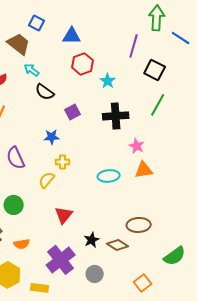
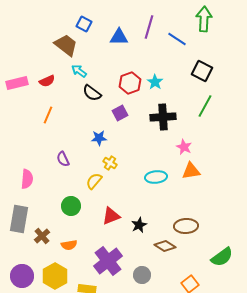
blue line: (181, 38) -> (177, 39), moved
purple line: (134, 46) -> (149, 27), moved
red hexagon: (83, 64) -> (130, 83), moved
purple semicircle: (16, 158) -> (63, 159), size x0.7
yellow cross: (63, 162) -> (110, 163), turned 32
green circle: (14, 205) -> (71, 206), moved
red triangle: (64, 215) -> (111, 216), turned 30
black star: (92, 240) -> (139, 225), moved

